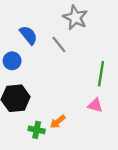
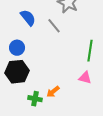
blue circle: (12, 61) -> (17, 48), moved

